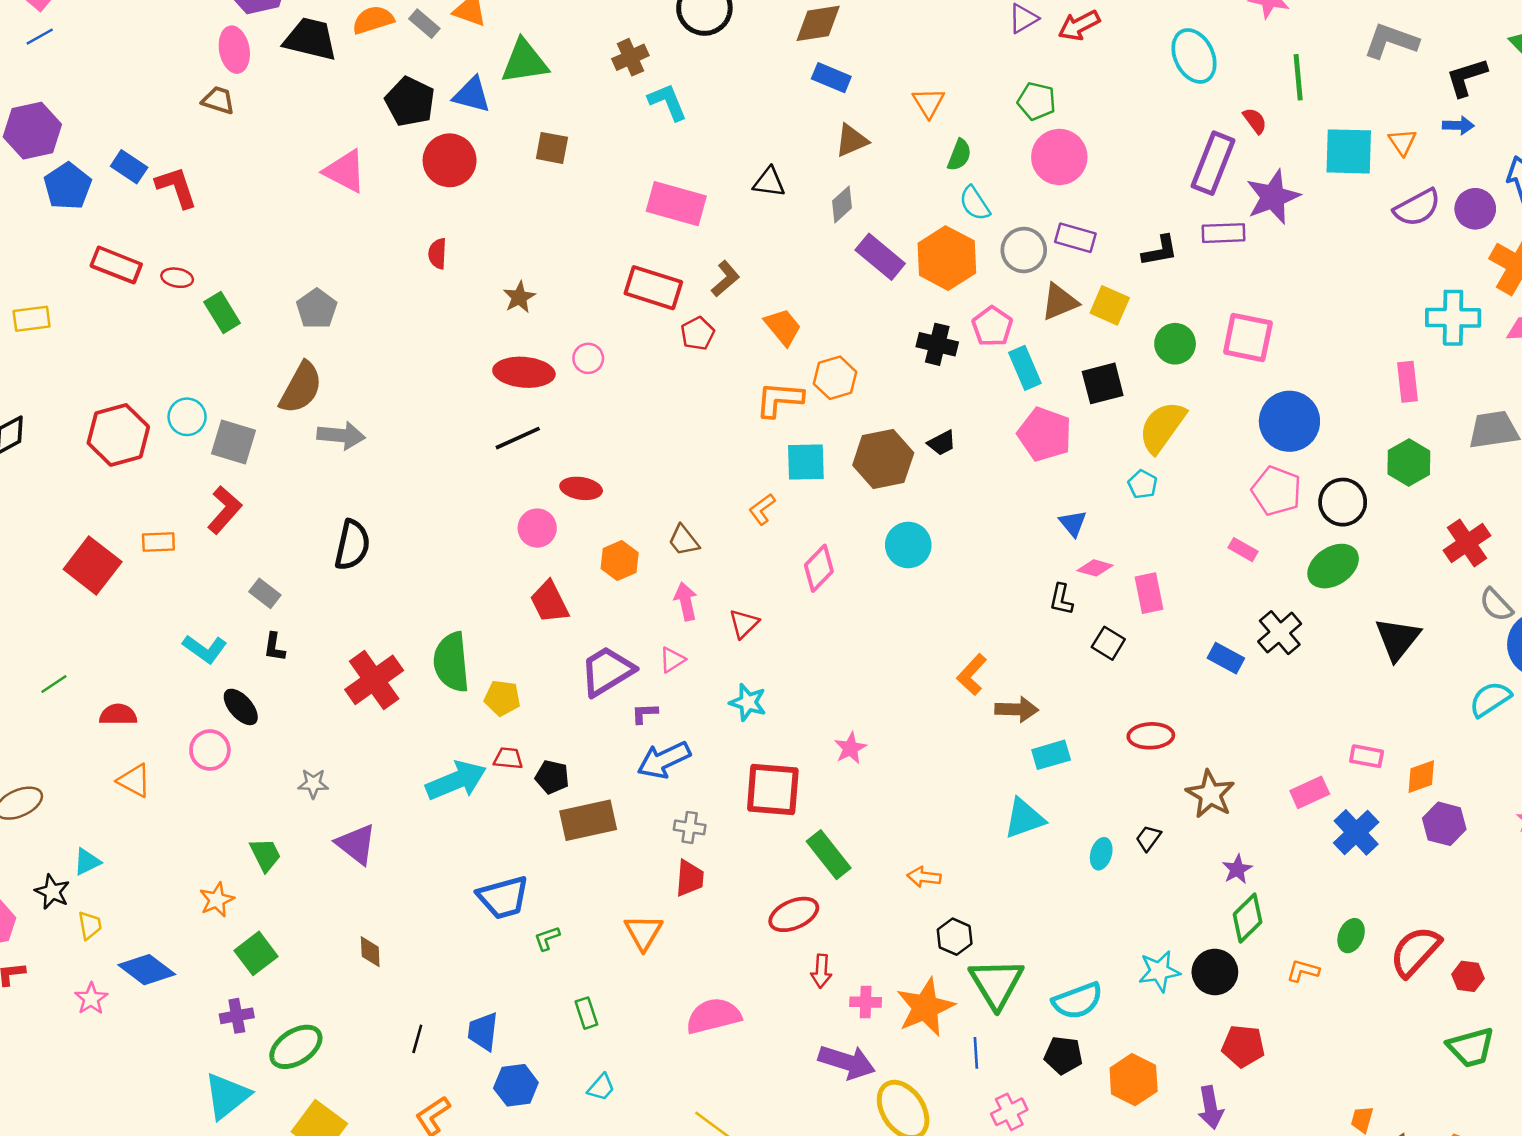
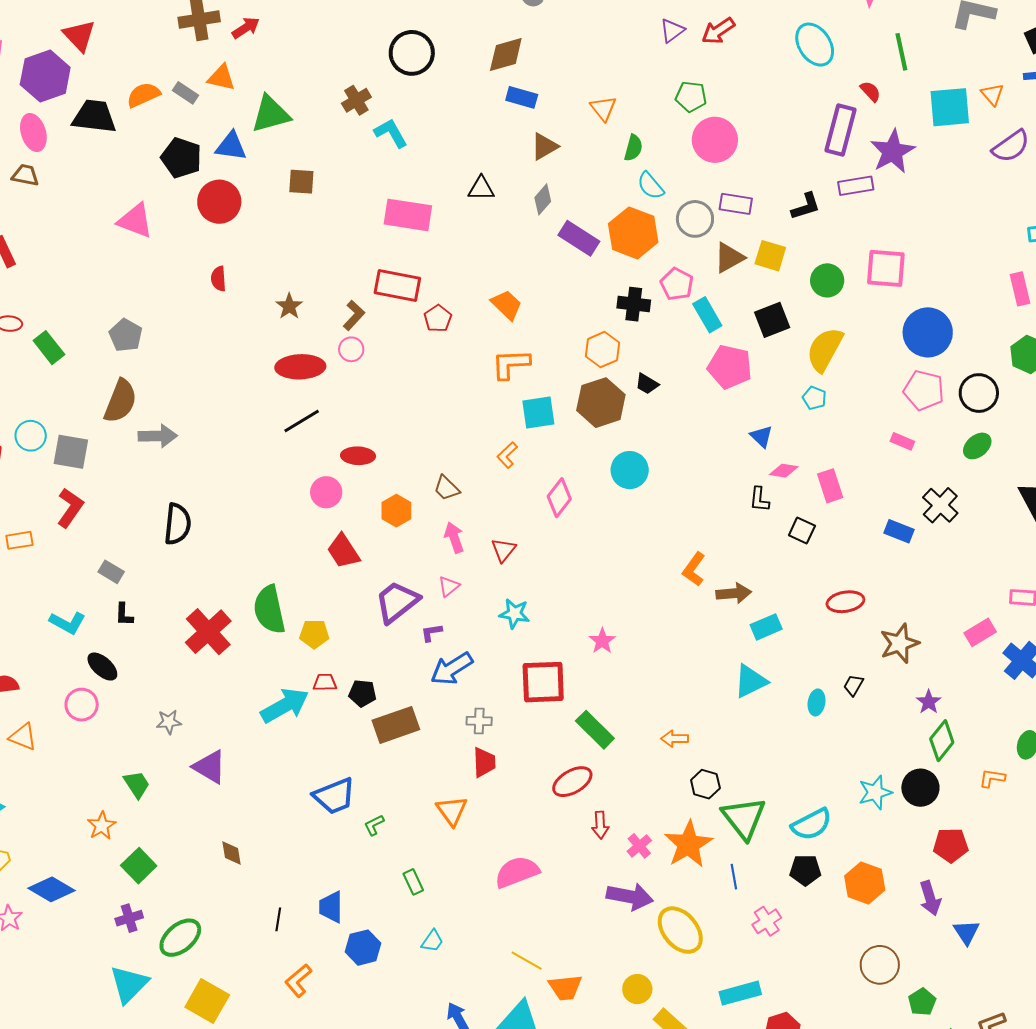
brown L-shape: (725, 279) -> (354, 315), moved
orange hexagon: (835, 378) -> (602, 350), moved
black trapezoid: (942, 443) -> (647, 384), turned 65
green ellipse: (1333, 566) -> (977, 446), size x0.7
brown star: (1210, 794) -> (899, 643), turned 30
pink cross: (866, 1002) -> (639, 846), turned -35

